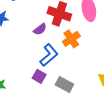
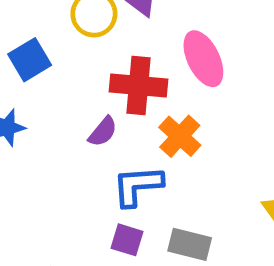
blue L-shape: (49, 55) -> (138, 186), turned -130

